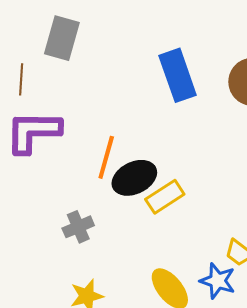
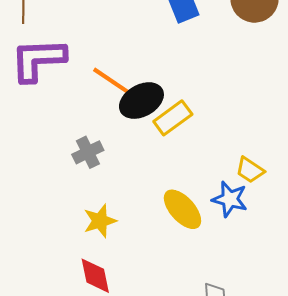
orange line: (106, 157) -> (112, 81), turned -69

